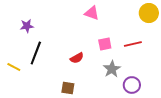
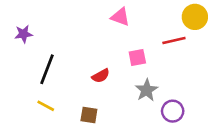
purple star: (27, 26) -> (24, 34), moved
red line: (133, 44) -> (174, 40), moved
yellow line: (14, 67) -> (46, 106), moved

